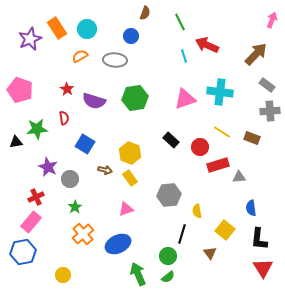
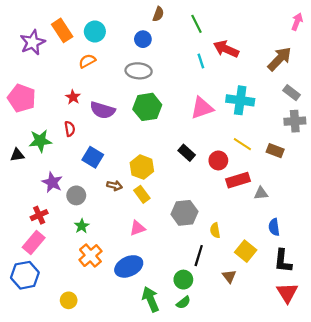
gray ellipse: (115, 60) -> (139, 71), moved

